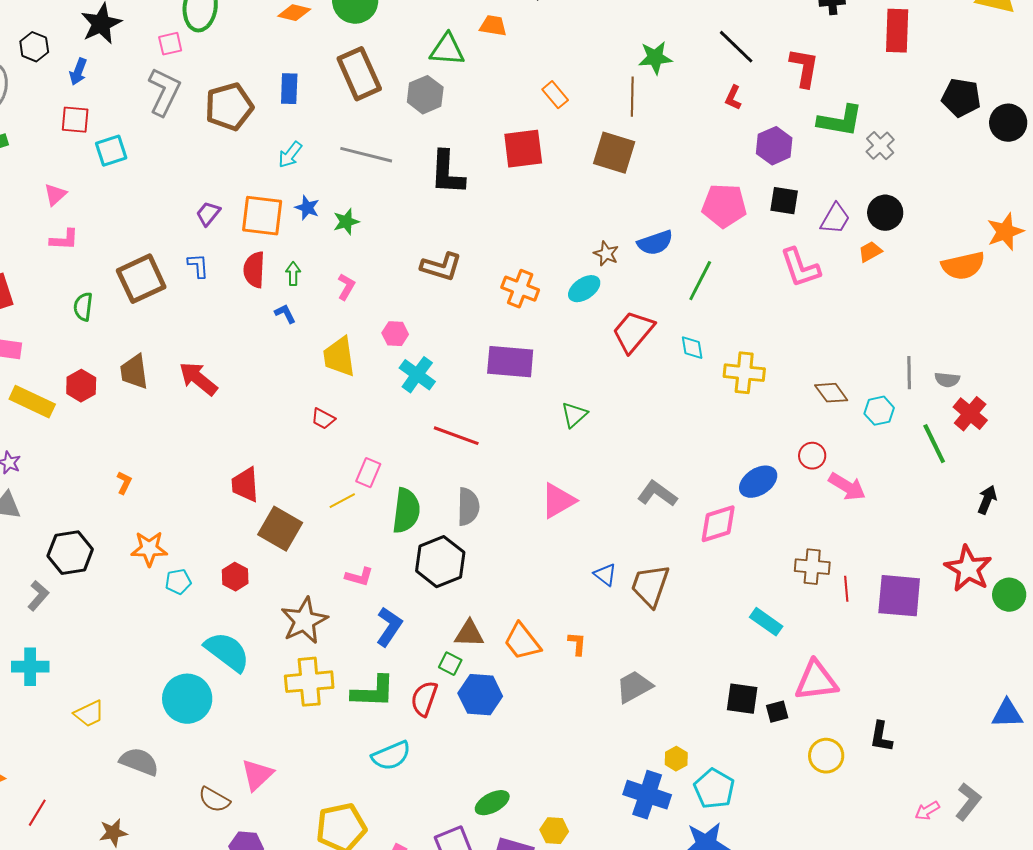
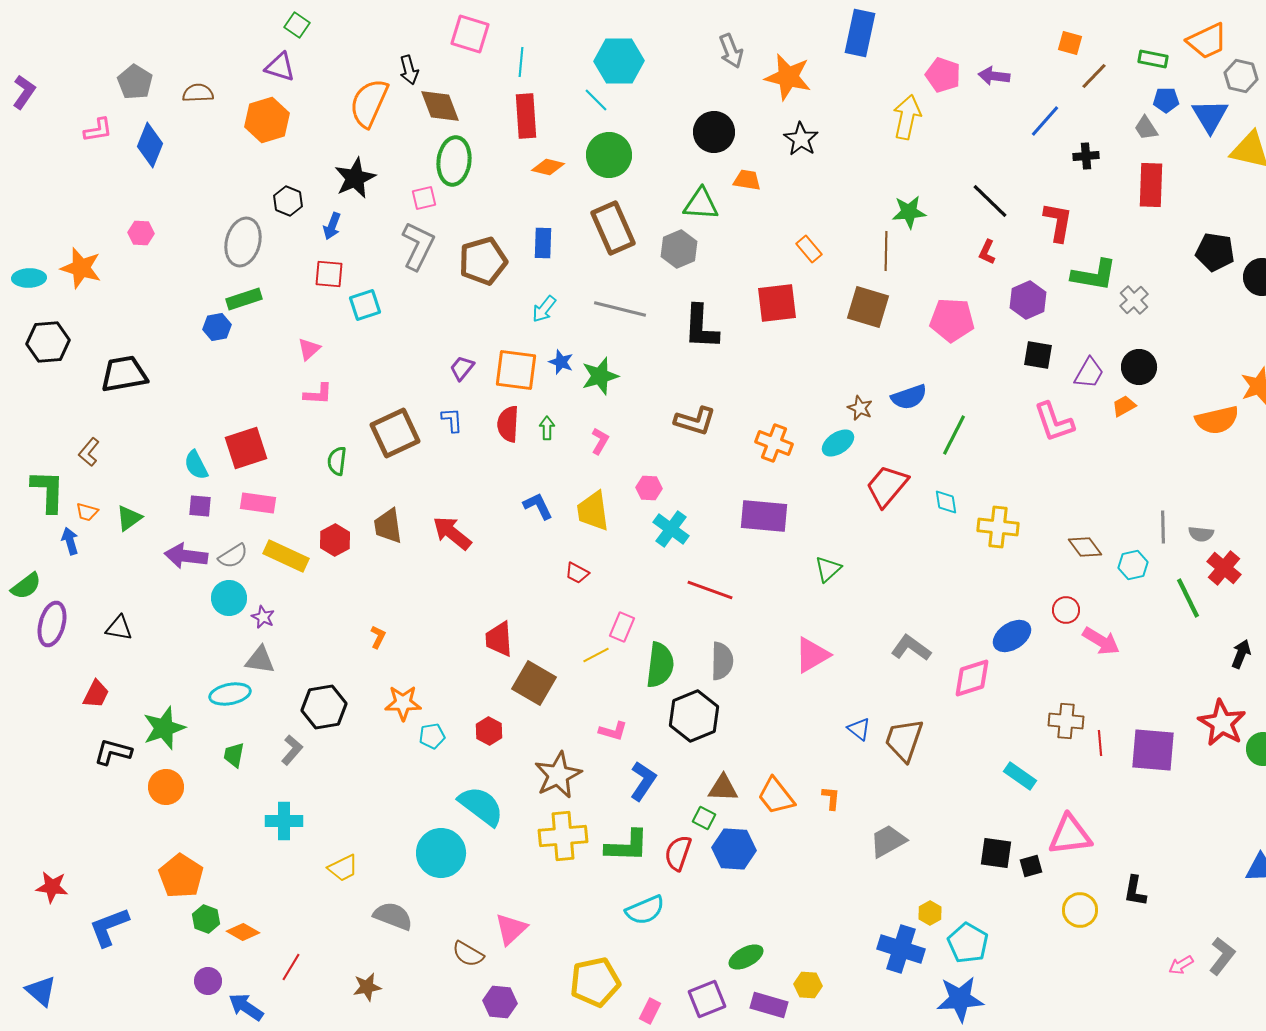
pink pentagon: (724, 206) -> (952, 320), moved
green star: (346, 222) -> (600, 376), size x1.4
blue L-shape: (285, 314) -> (538, 506), moved, size x1.4

